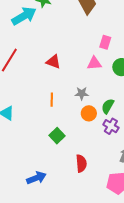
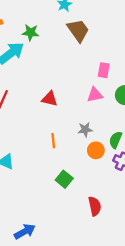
blue arrow: (36, 178) -> (25, 231), moved

